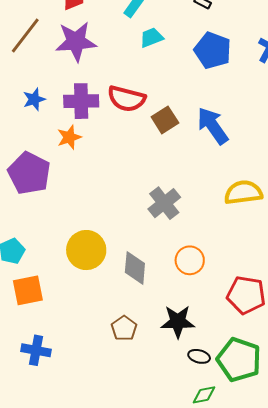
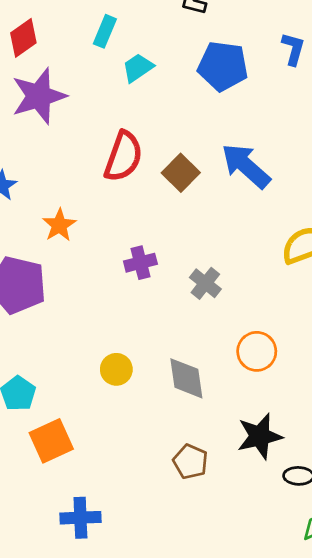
red semicircle: (126, 99) -> (123, 156), turned -72
purple cross: (81, 101) -> (140, 263), moved, size x0.7
gray cross: (164, 203) -> (205, 283), size x0.7
yellow circle: (86, 250) -> (116, 369), size x0.6

